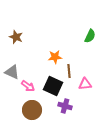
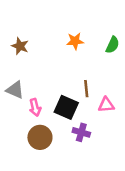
orange star: (55, 57) -> (75, 41), moved
pink arrow: (28, 86) -> (35, 107), turned 40

